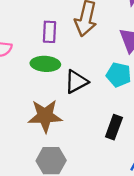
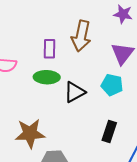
brown star: (45, 116) -> (30, 133), moved

